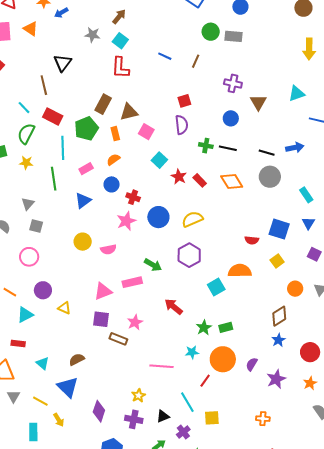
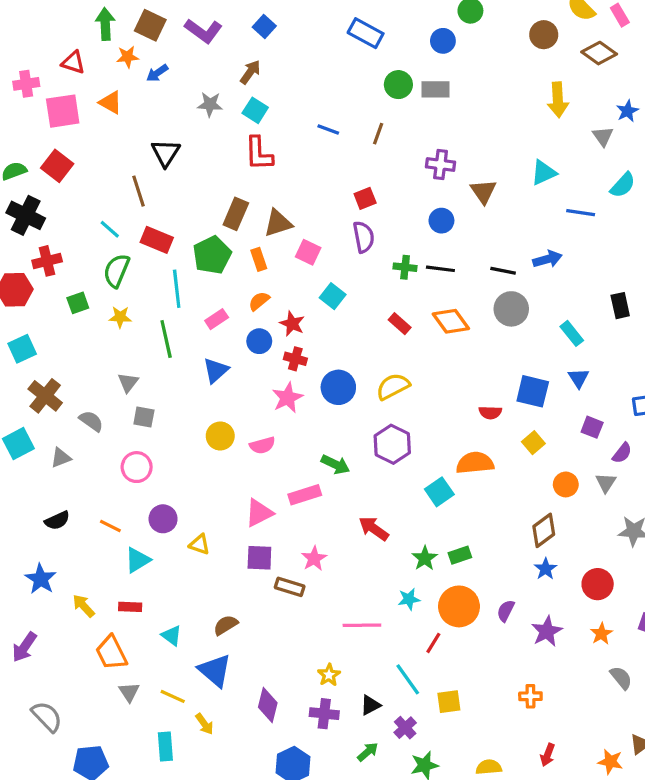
red star: (179, 177) -> (292, 324), moved

